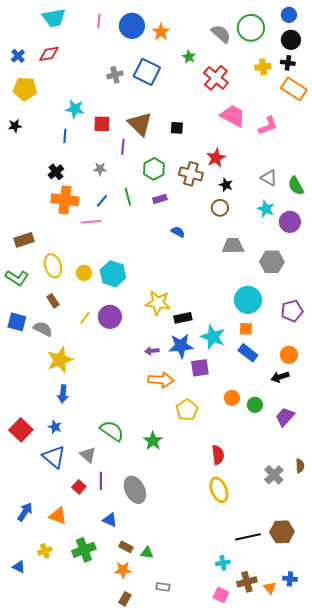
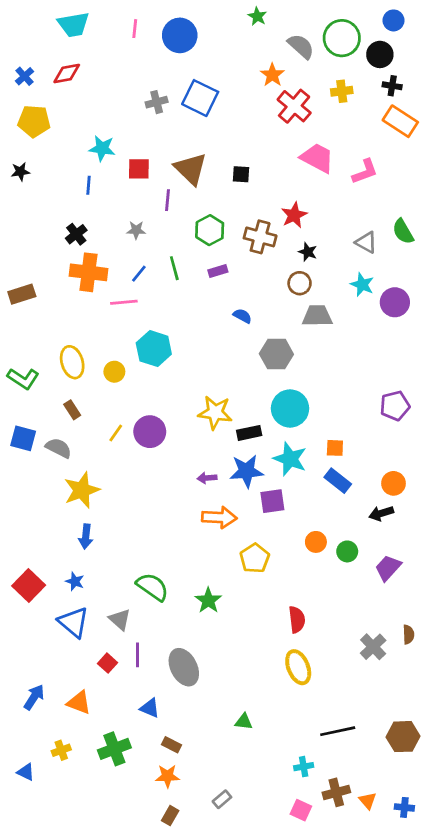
orange star: (161, 32) -> (272, 75), moved
black circle: (291, 40) -> (380, 54), moved
green star: (189, 57) -> (257, 16), moved
yellow cross: (263, 67) -> (342, 91), moved
green semicircle: (296, 186) -> (403, 231), moved
brown rectangle: (24, 240) -> (22, 294), moved
gray trapezoid: (233, 246) -> (317, 316), moved
gray hexagon: (272, 262) -> (276, 354), moved
cyan hexagon: (113, 274) -> (154, 349), moved
cyan circle: (248, 300) -> (290, 408), moved
purple pentagon: (292, 311) -> (395, 406), moved
brown hexagon: (282, 532) -> (403, 737), moved
green triangle: (147, 553) -> (244, 722), moved
blue cross: (290, 579) -> (404, 807), moved
gray rectangle: (163, 587) -> (222, 799), turned -48

